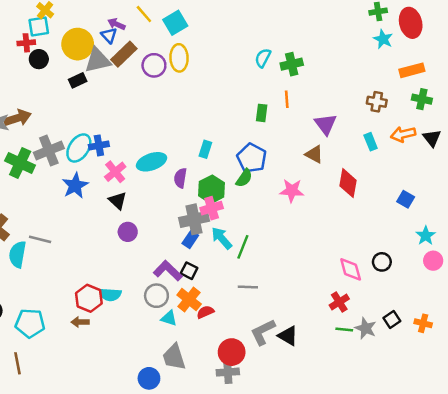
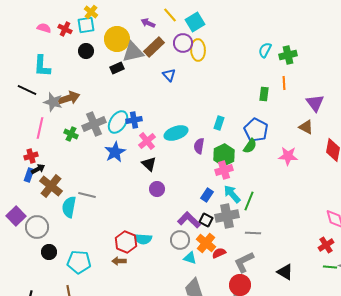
blue triangle: (109, 35) -> (169, 75), moved
red cross: (26, 43) -> (65, 29), moved, turned 32
purple circle: (154, 65) -> (183, 43), moved
green cross: (20, 163) -> (71, 134), size x0.6
gray cross: (194, 219) -> (227, 216), moved
gray L-shape: (263, 332) -> (244, 262), moved

